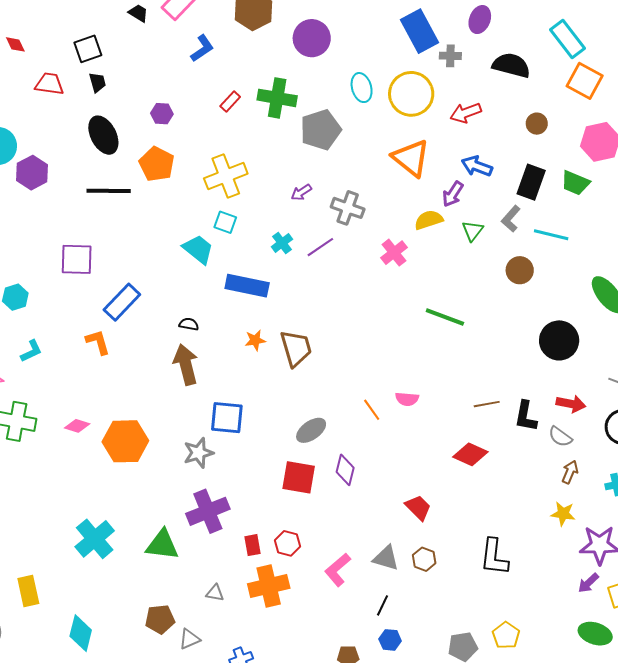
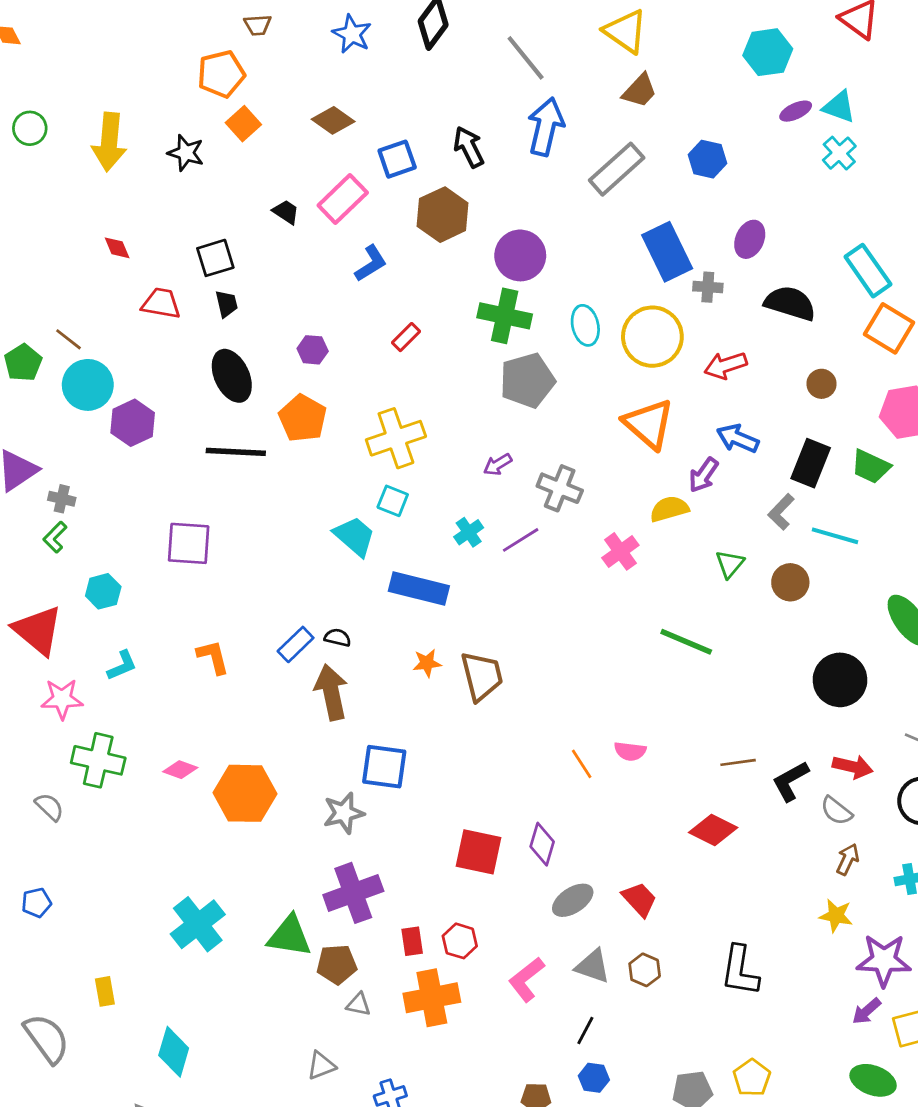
green cross: (277, 98) -> (505, 316), moved
green triangle: (473, 231) -> (730, 564), moved
blue rectangle: (122, 302) -> (296, 644), moved, size x0.7
black L-shape: (526, 416) -> (790, 781), turned 48
gray ellipse: (311, 430) -> (573, 900), moved
yellow rectangle: (28, 591) -> (105, 991), size x0.7
brown pentagon: (160, 619) -> (337, 964), moved

